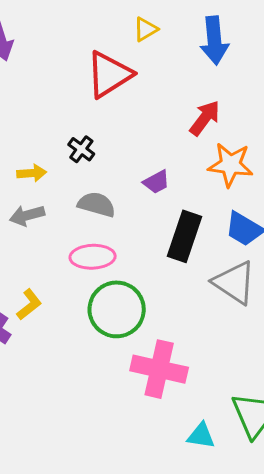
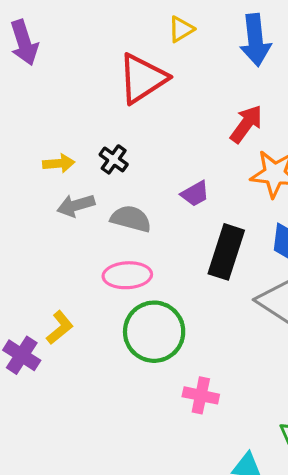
yellow arrow: (32, 173) -> (59, 163), moved
gray arrow: (27, 215) -> (76, 205), moved
pink cross: (159, 369) -> (201, 395), size x0.6

